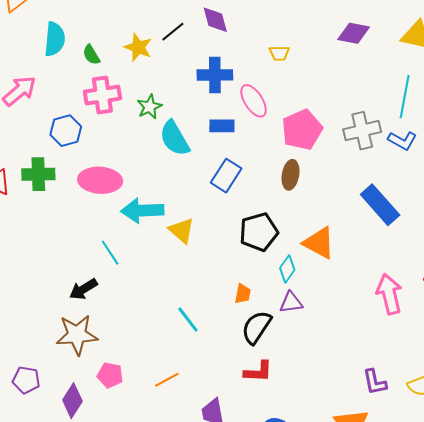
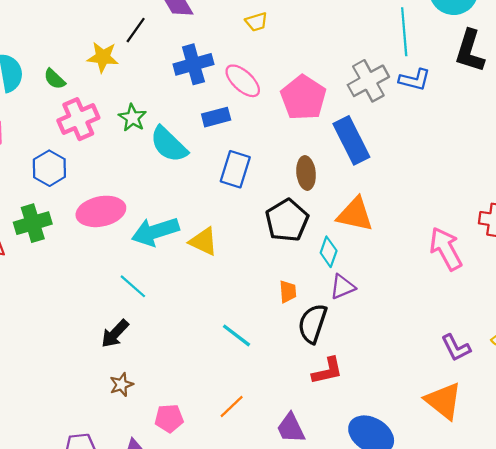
brown ellipse: (290, 175) -> (306, 173), moved
blue rectangle: (380, 205) -> (351, 140), moved, turned 30
brown star: (77, 335) -> (121, 385), size x0.5

